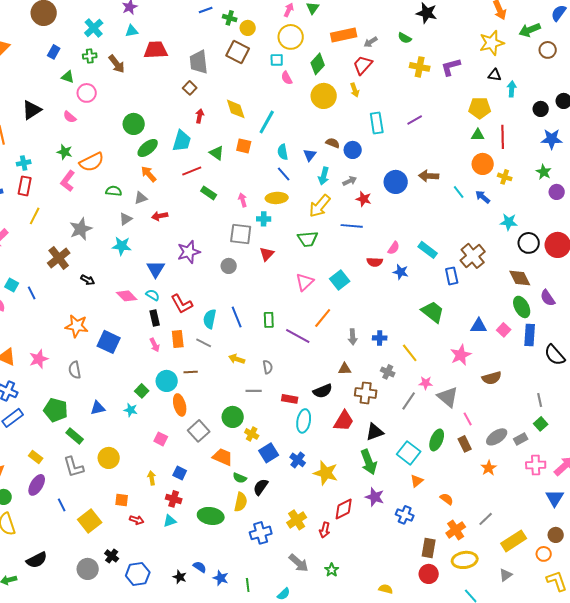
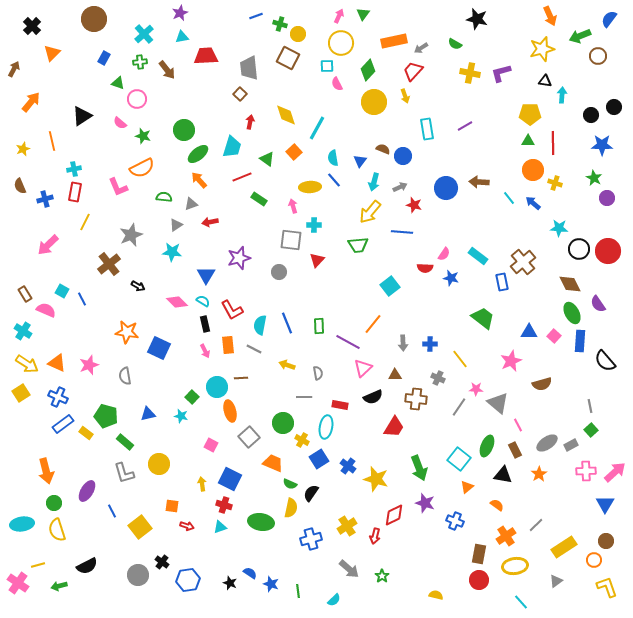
orange square: (244, 146) -> (294, 152), turned 35
green star: (65, 152) -> (143, 136), moved
pink L-shape: (68, 181) -> (118, 187), turned -60
yellow ellipse: (277, 198) -> (310, 187), moved
pink triangle: (305, 282) -> (363, 368), moved
cyan ellipse: (304, 421) -> (326, 427), moved
black triangle: (375, 432) -> (503, 475), moved, turned 30
yellow rectangle: (36, 457) -> (86, 433), moved
blue square: (180, 473) -> (230, 479), size x1.6

